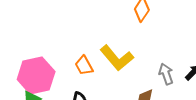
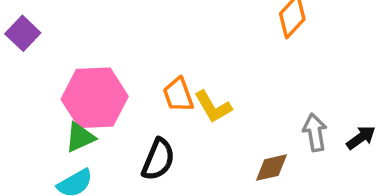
yellow L-shape: (117, 58) -> (213, 107), moved, size x0.7

